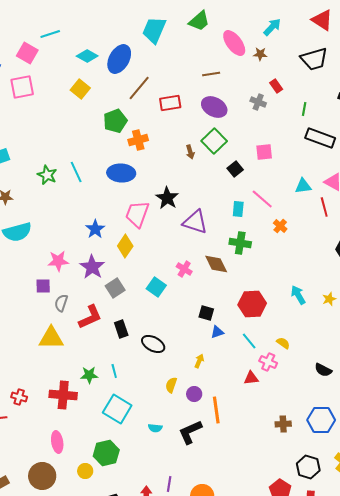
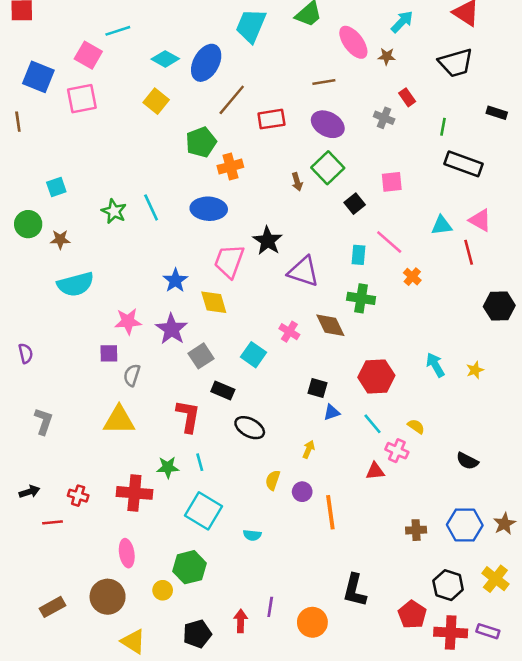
yellow diamond: (125, 246) -> (214, 302), turned -50
red L-shape: (90, 317) -> (188, 416), moved, turned -56
black rectangle: (121, 329) -> (223, 391), moved, turned -48
black L-shape: (190, 432) -> (355, 590), moved, turned -52

